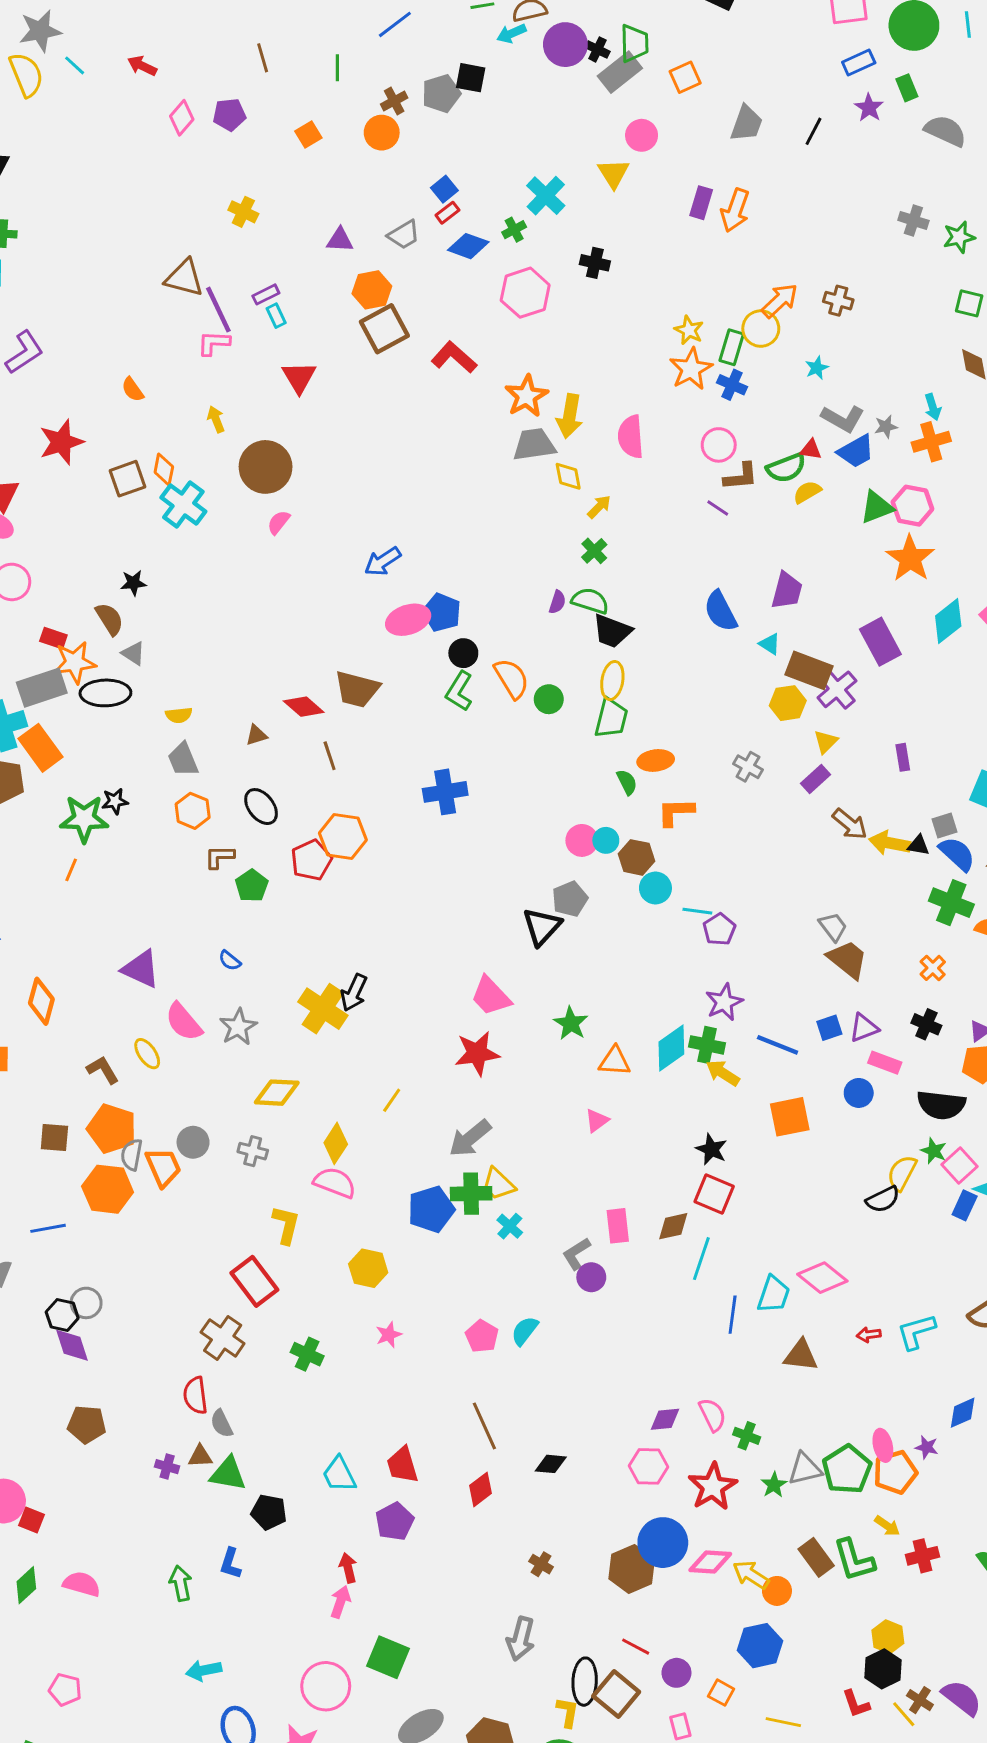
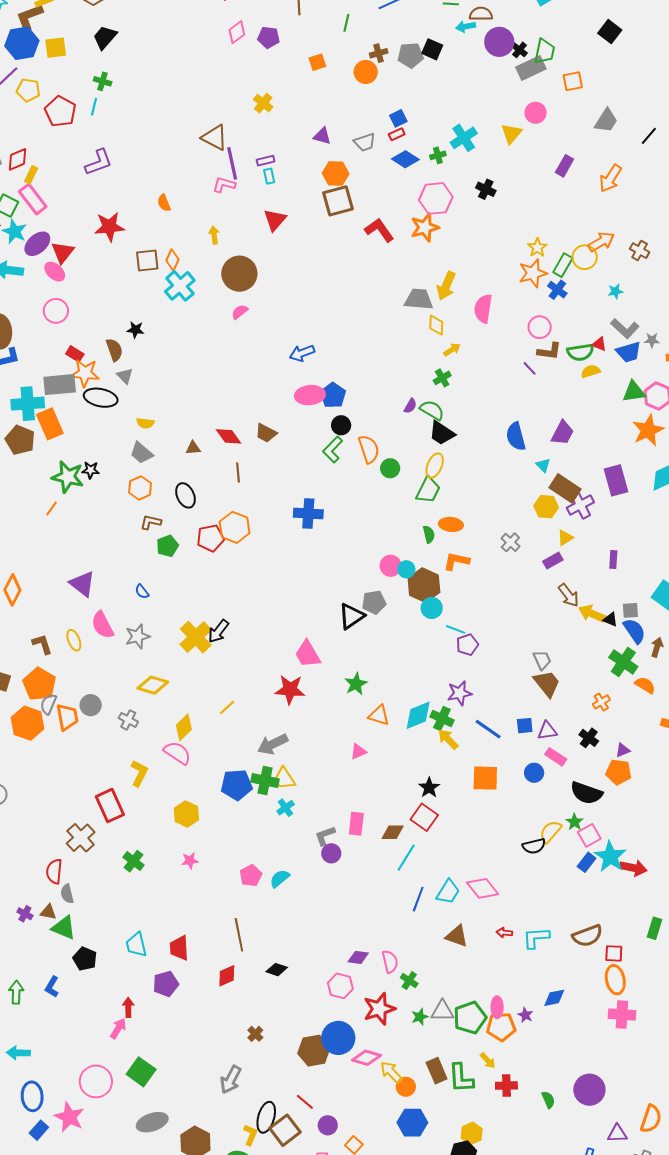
orange arrow: (735, 210) -> (610, 178), moved
orange star: (526, 396) -> (425, 227), moved
brown trapezoid: (357, 689) -> (266, 433), size x0.7
gray trapezoid: (183, 760) -> (141, 453), turned -40
brown hexagon: (637, 857) -> (424, 585), size x1.4
blue hexagon: (760, 1646) -> (412, 1123), moved

